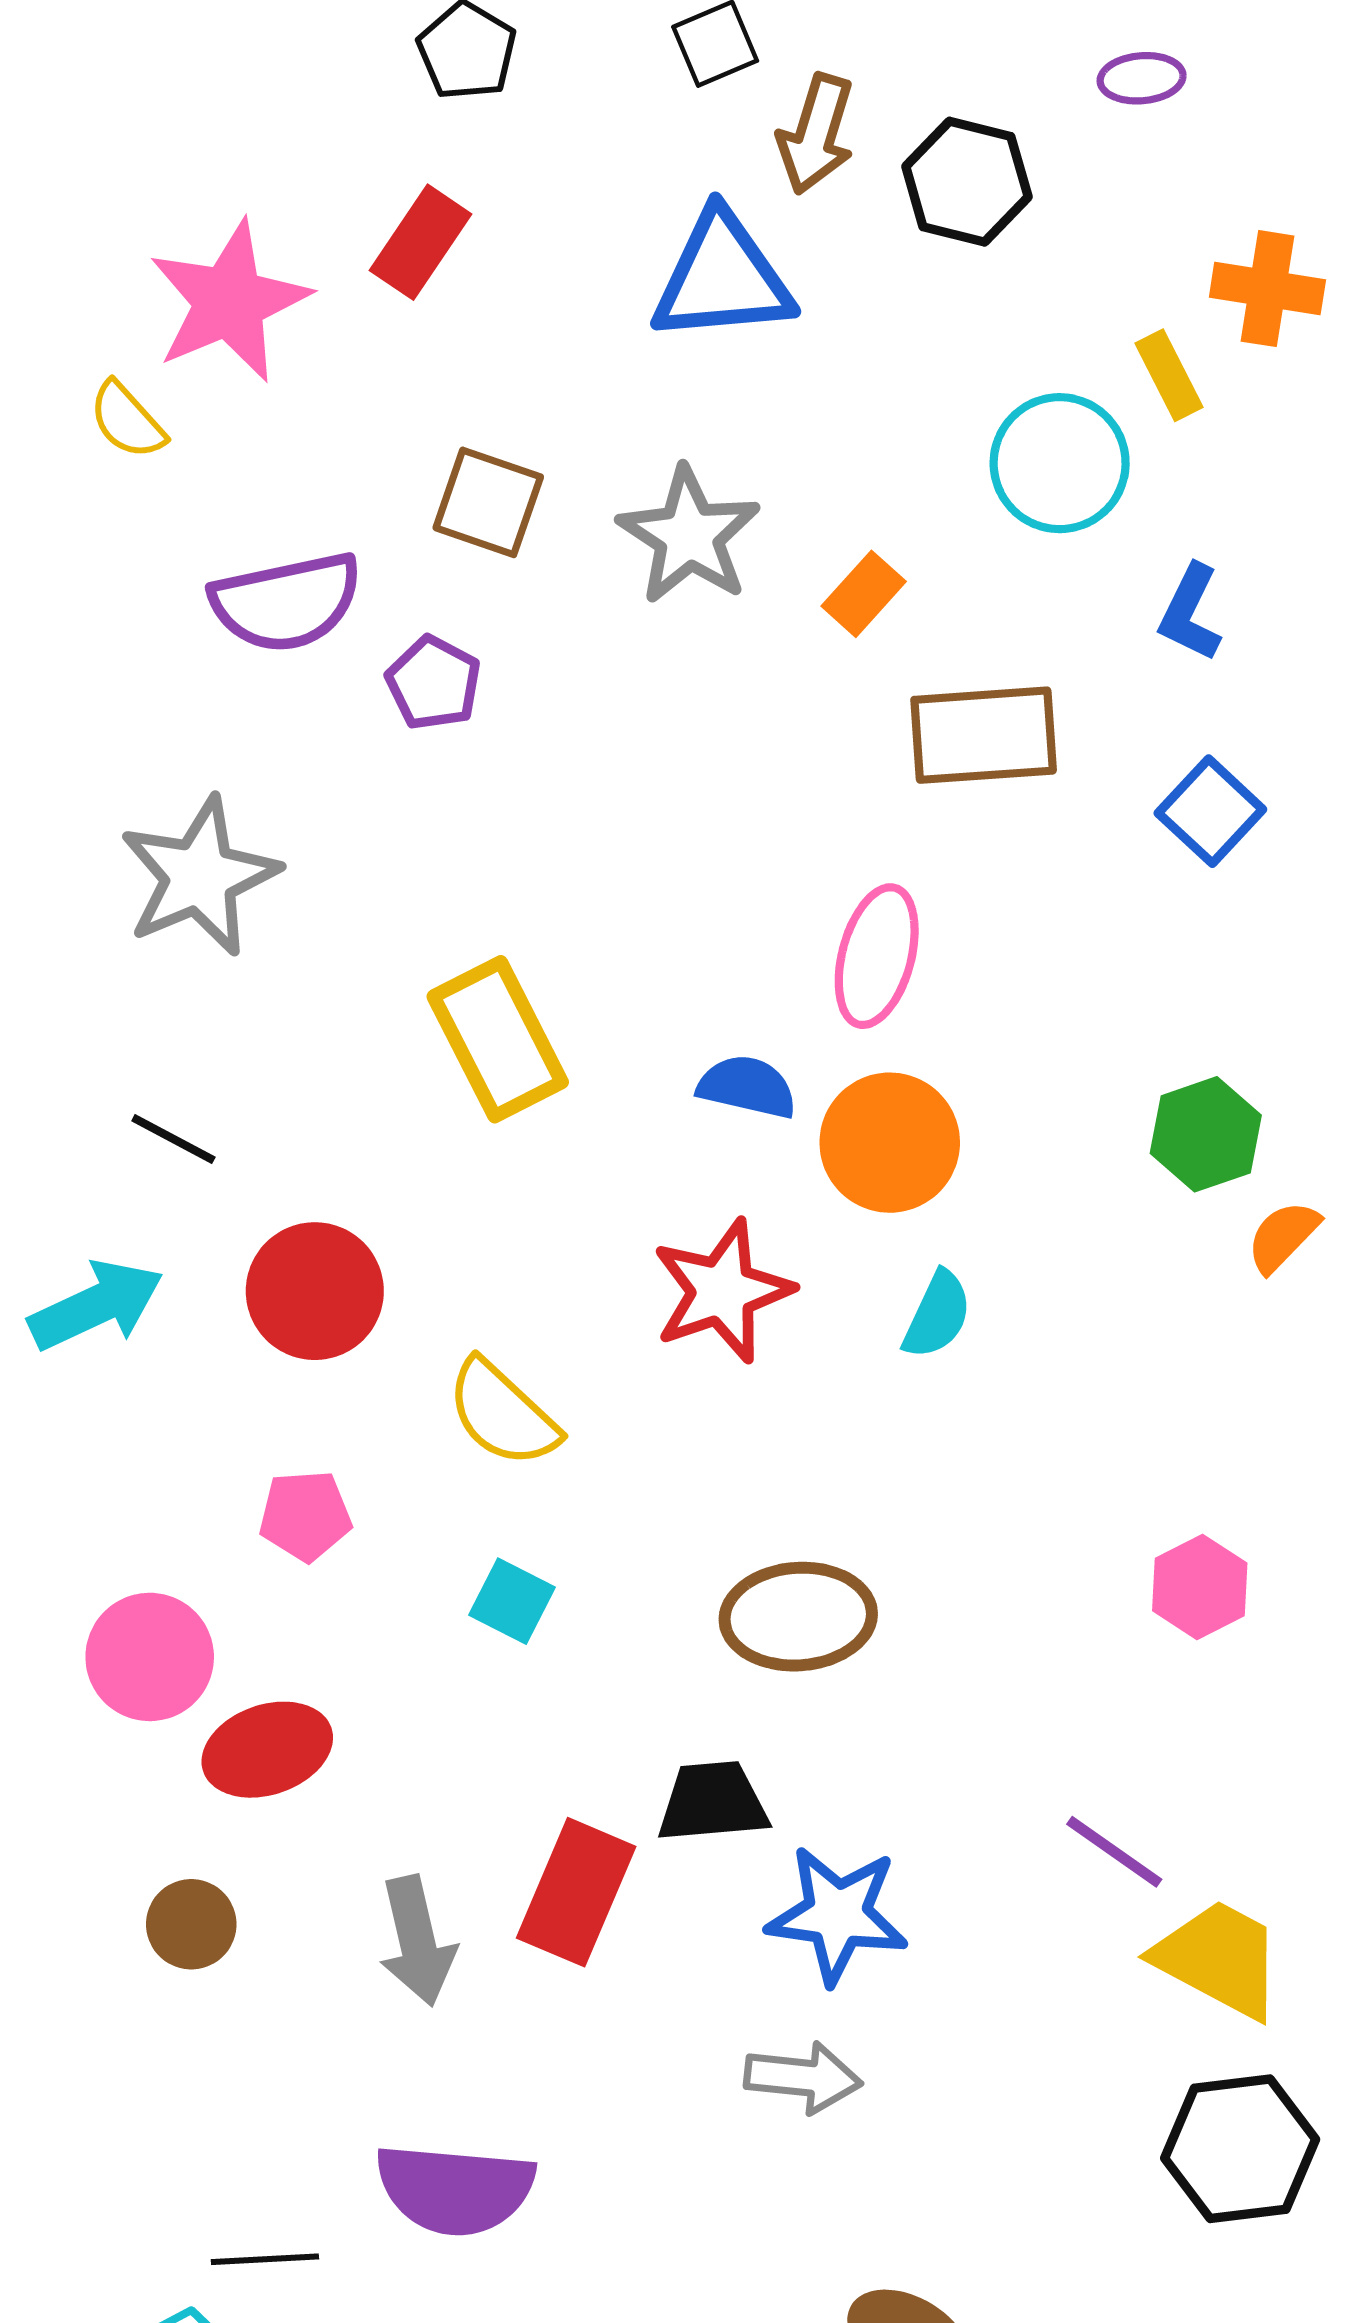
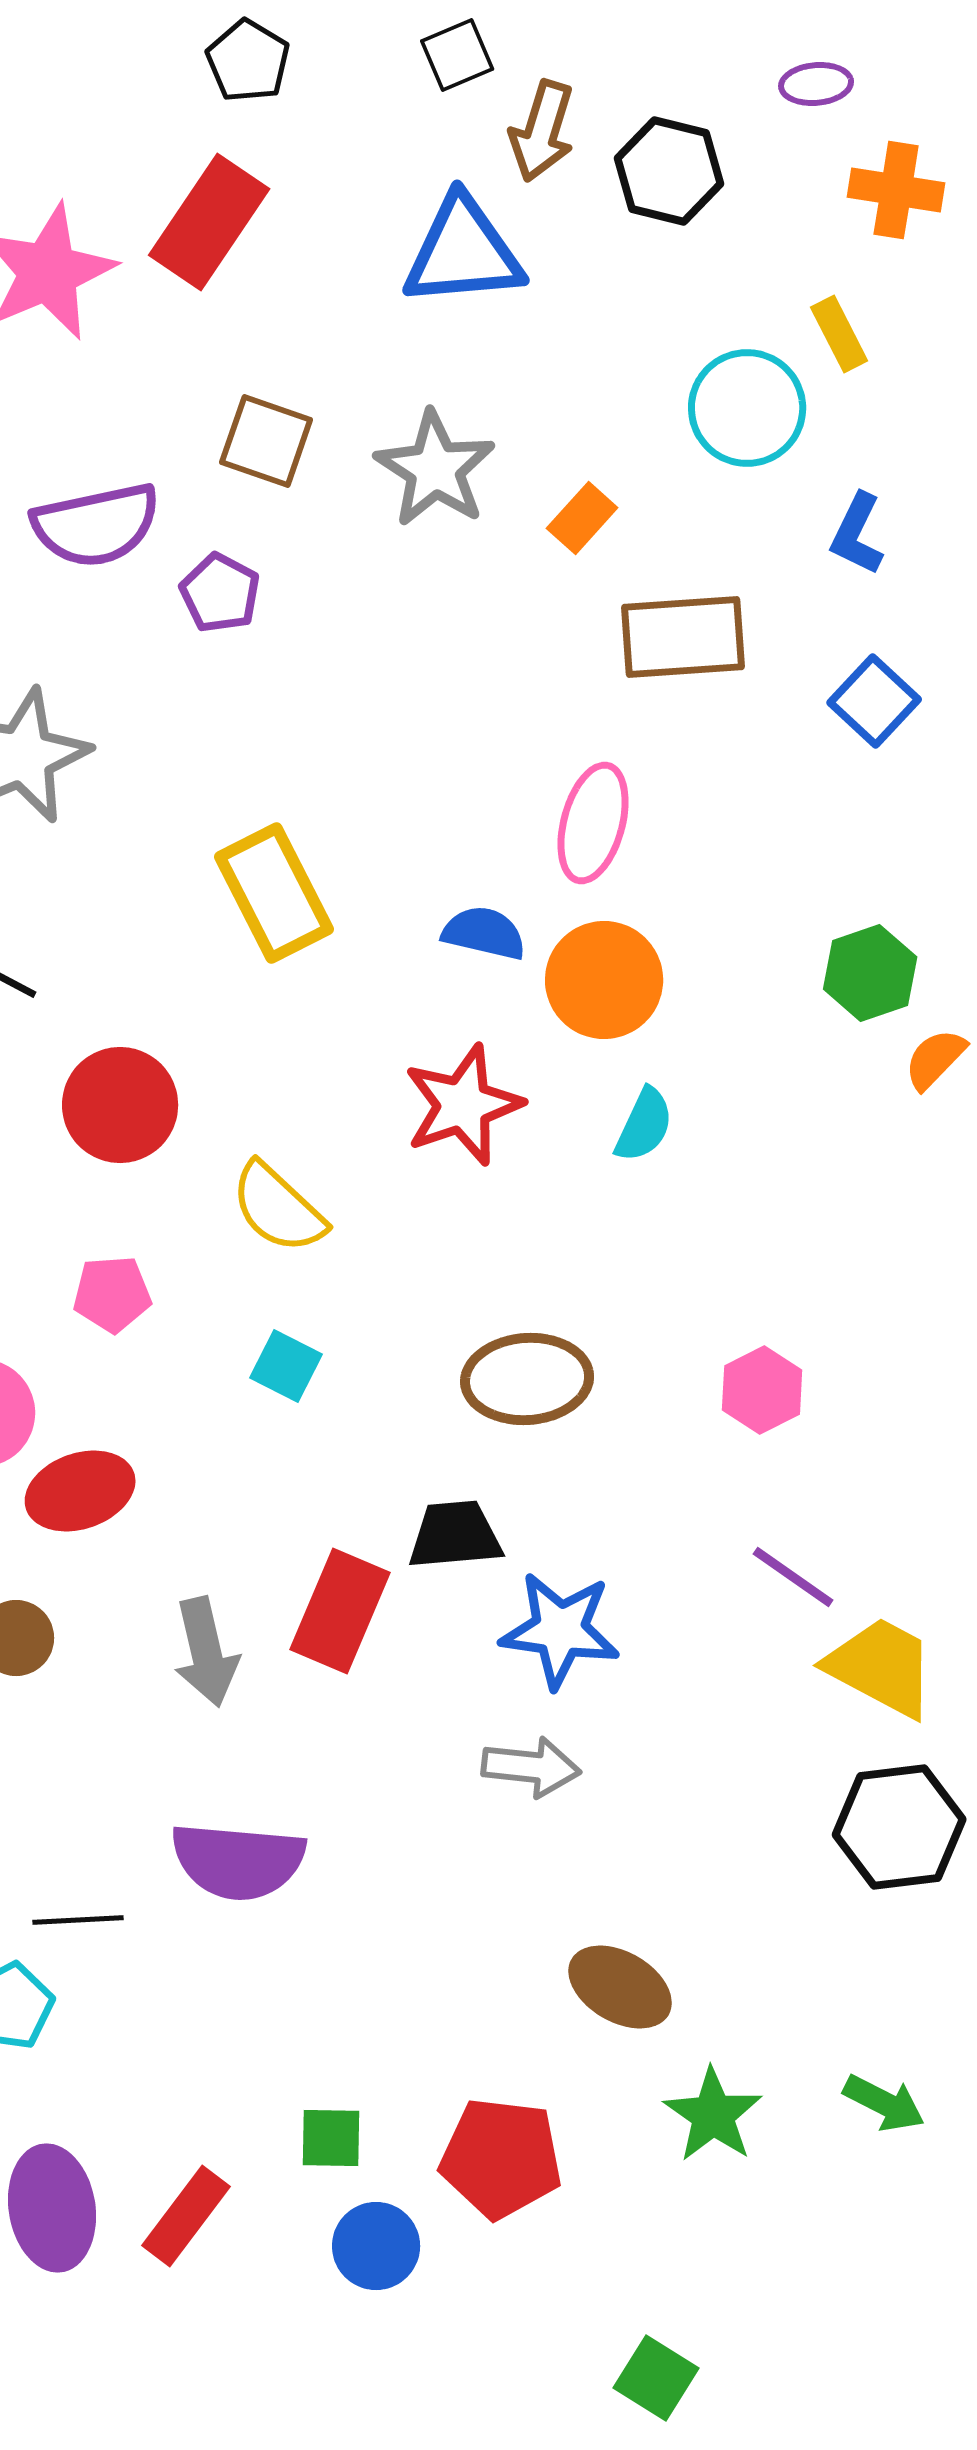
red rectangle: (421, 242) -> (209, 222), size x1.4
orange cross: (1267, 289) -> (896, 190), moved
pink hexagon: (1200, 1587) -> (762, 1390), moved

